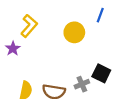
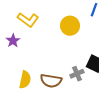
yellow L-shape: (29, 26) -> (28, 20), turned 85

